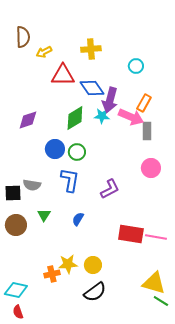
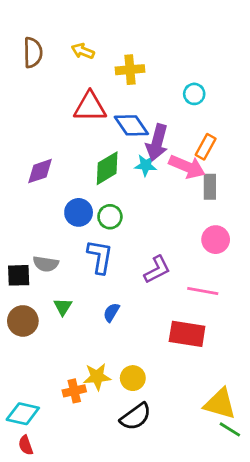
yellow arrow: (44, 52) -> (83, 51), moved, turned 49
pink line: (156, 237) -> (203, 291), moved

